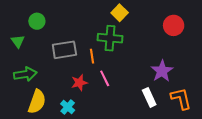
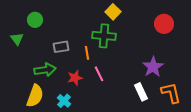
gray rectangle: (64, 50) -> (61, 47), size x0.7
green arrow: (25, 74) -> (45, 70), moved

